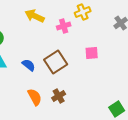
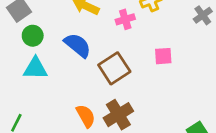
blue semicircle: (29, 65) -> (78, 45), moved, size x1.5
brown cross: (59, 96) -> (118, 115), size x1.5

